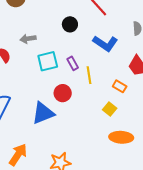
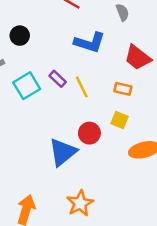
black circle: (70, 24) -> (20, 36), moved
red circle: (63, 93) -> (89, 133), moved
blue triangle: (43, 113) -> (63, 152), moved

